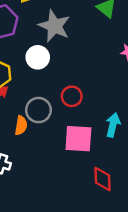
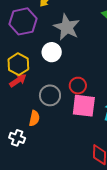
orange semicircle: (21, 125) -> (34, 118), moved
pink square: (78, 139) -> (84, 106), moved

